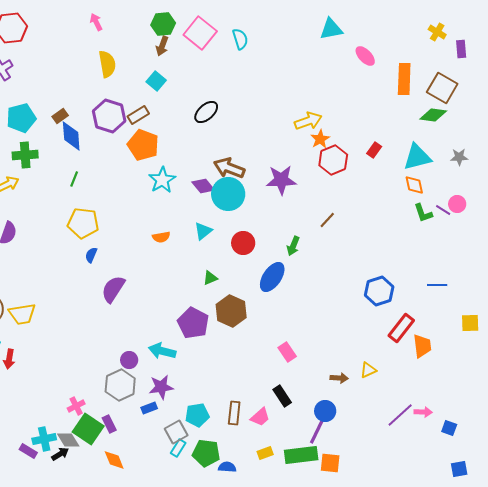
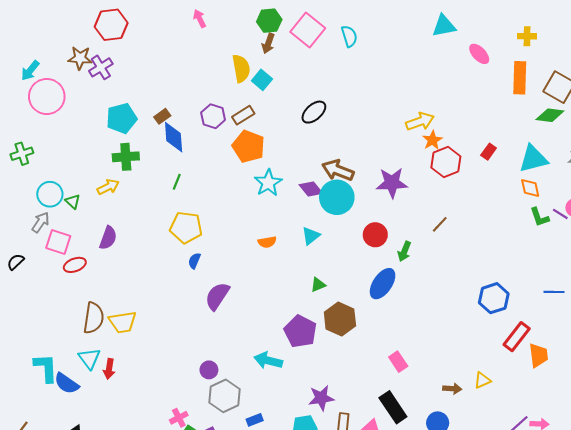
yellow cross: (437, 32) -> (527, 36), moved, turned -30
yellow semicircle: (107, 64) -> (241, 68), moved
purple hexagon: (109, 116) -> (213, 116), size x0.7
red circle: (243, 243) -> (375, 235), moved
purple circle: (129, 360) -> (209, 370), moved
purple star: (161, 387) -> (321, 398), moved
black rectangle: (282, 396) -> (393, 407), size x1.4

